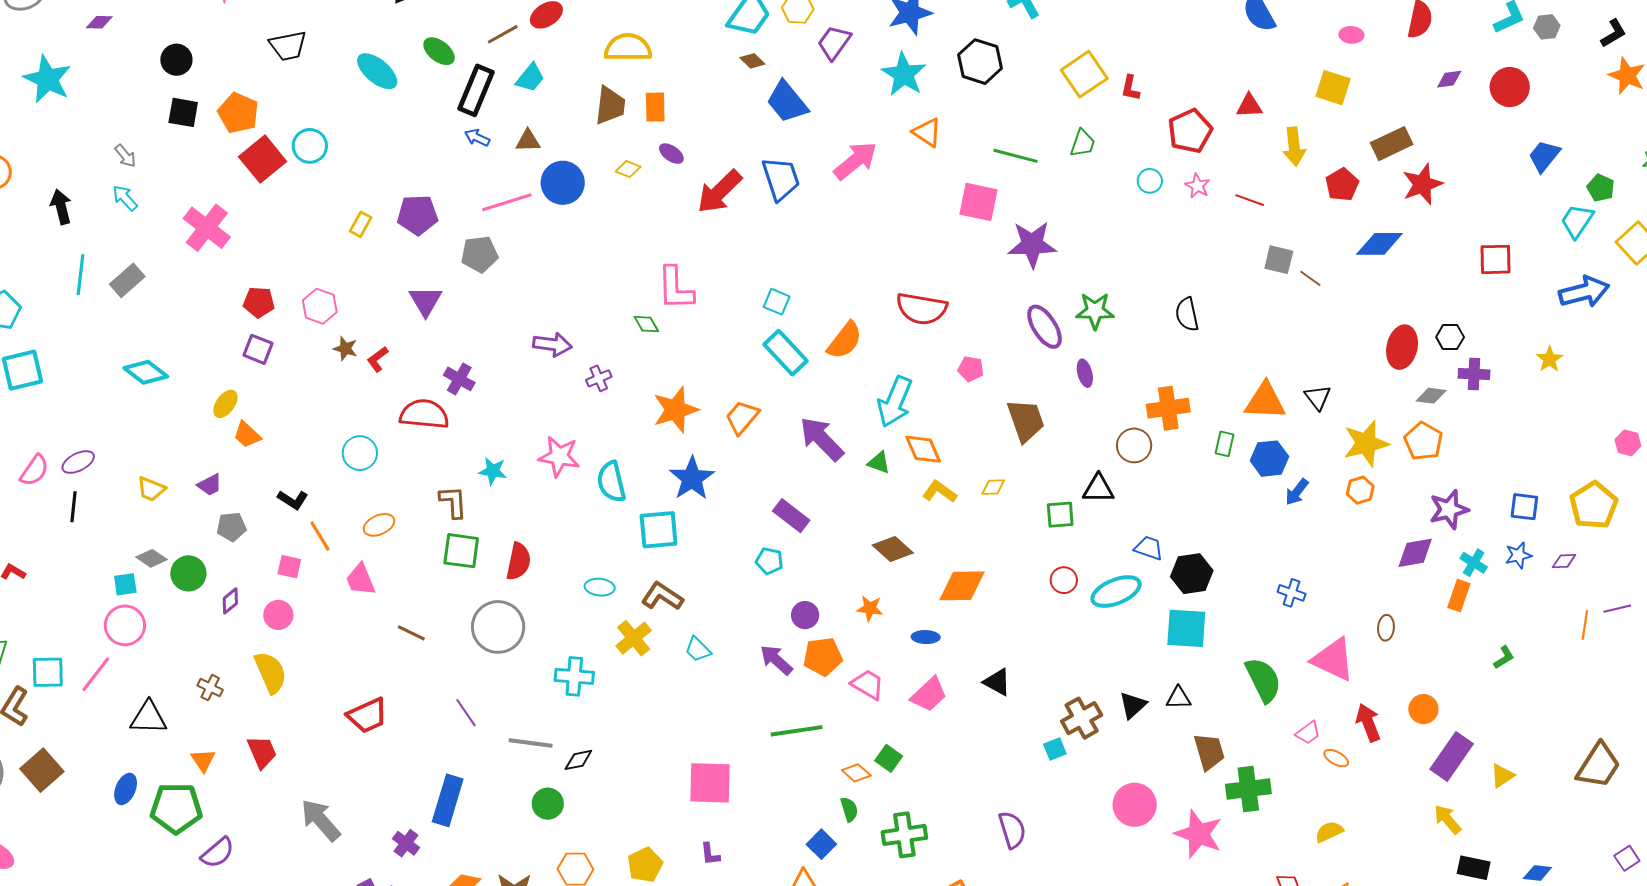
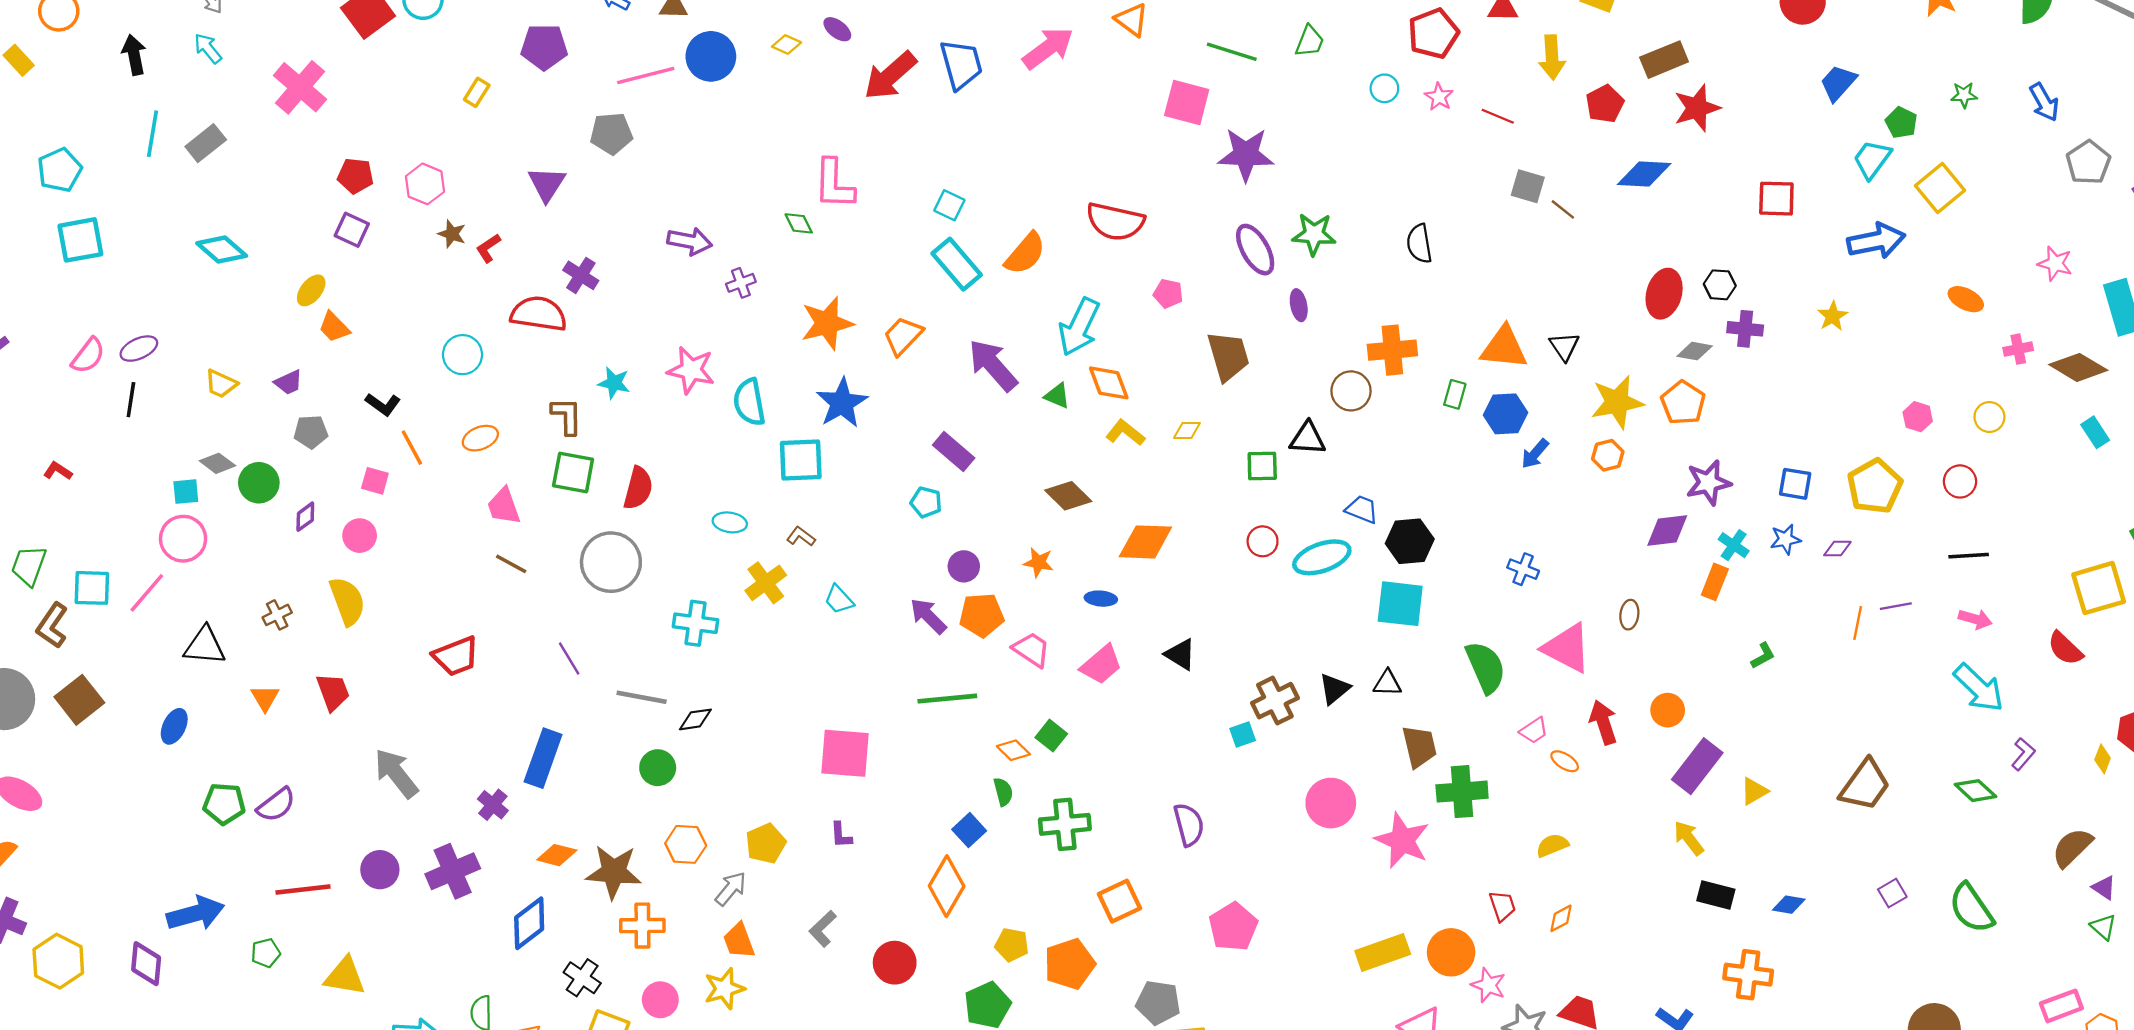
purple pentagon: (418, 215) -> (544, 47), moved
pink trapezoid: (360, 580) -> (504, 506), moved
brown L-shape: (662, 596) -> (801, 537), size x0.6
brown cross: (210, 688) -> (277, 615), turned 35
green pentagon: (176, 808) -> (224, 804), moved, size x0.7

